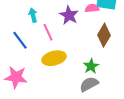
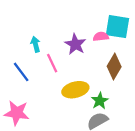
yellow ellipse: (54, 58) -> (75, 90), moved

